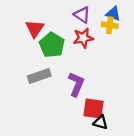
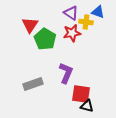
yellow cross: (110, 25) -> (86, 22), moved
gray rectangle: (39, 76) -> (33, 84), moved

